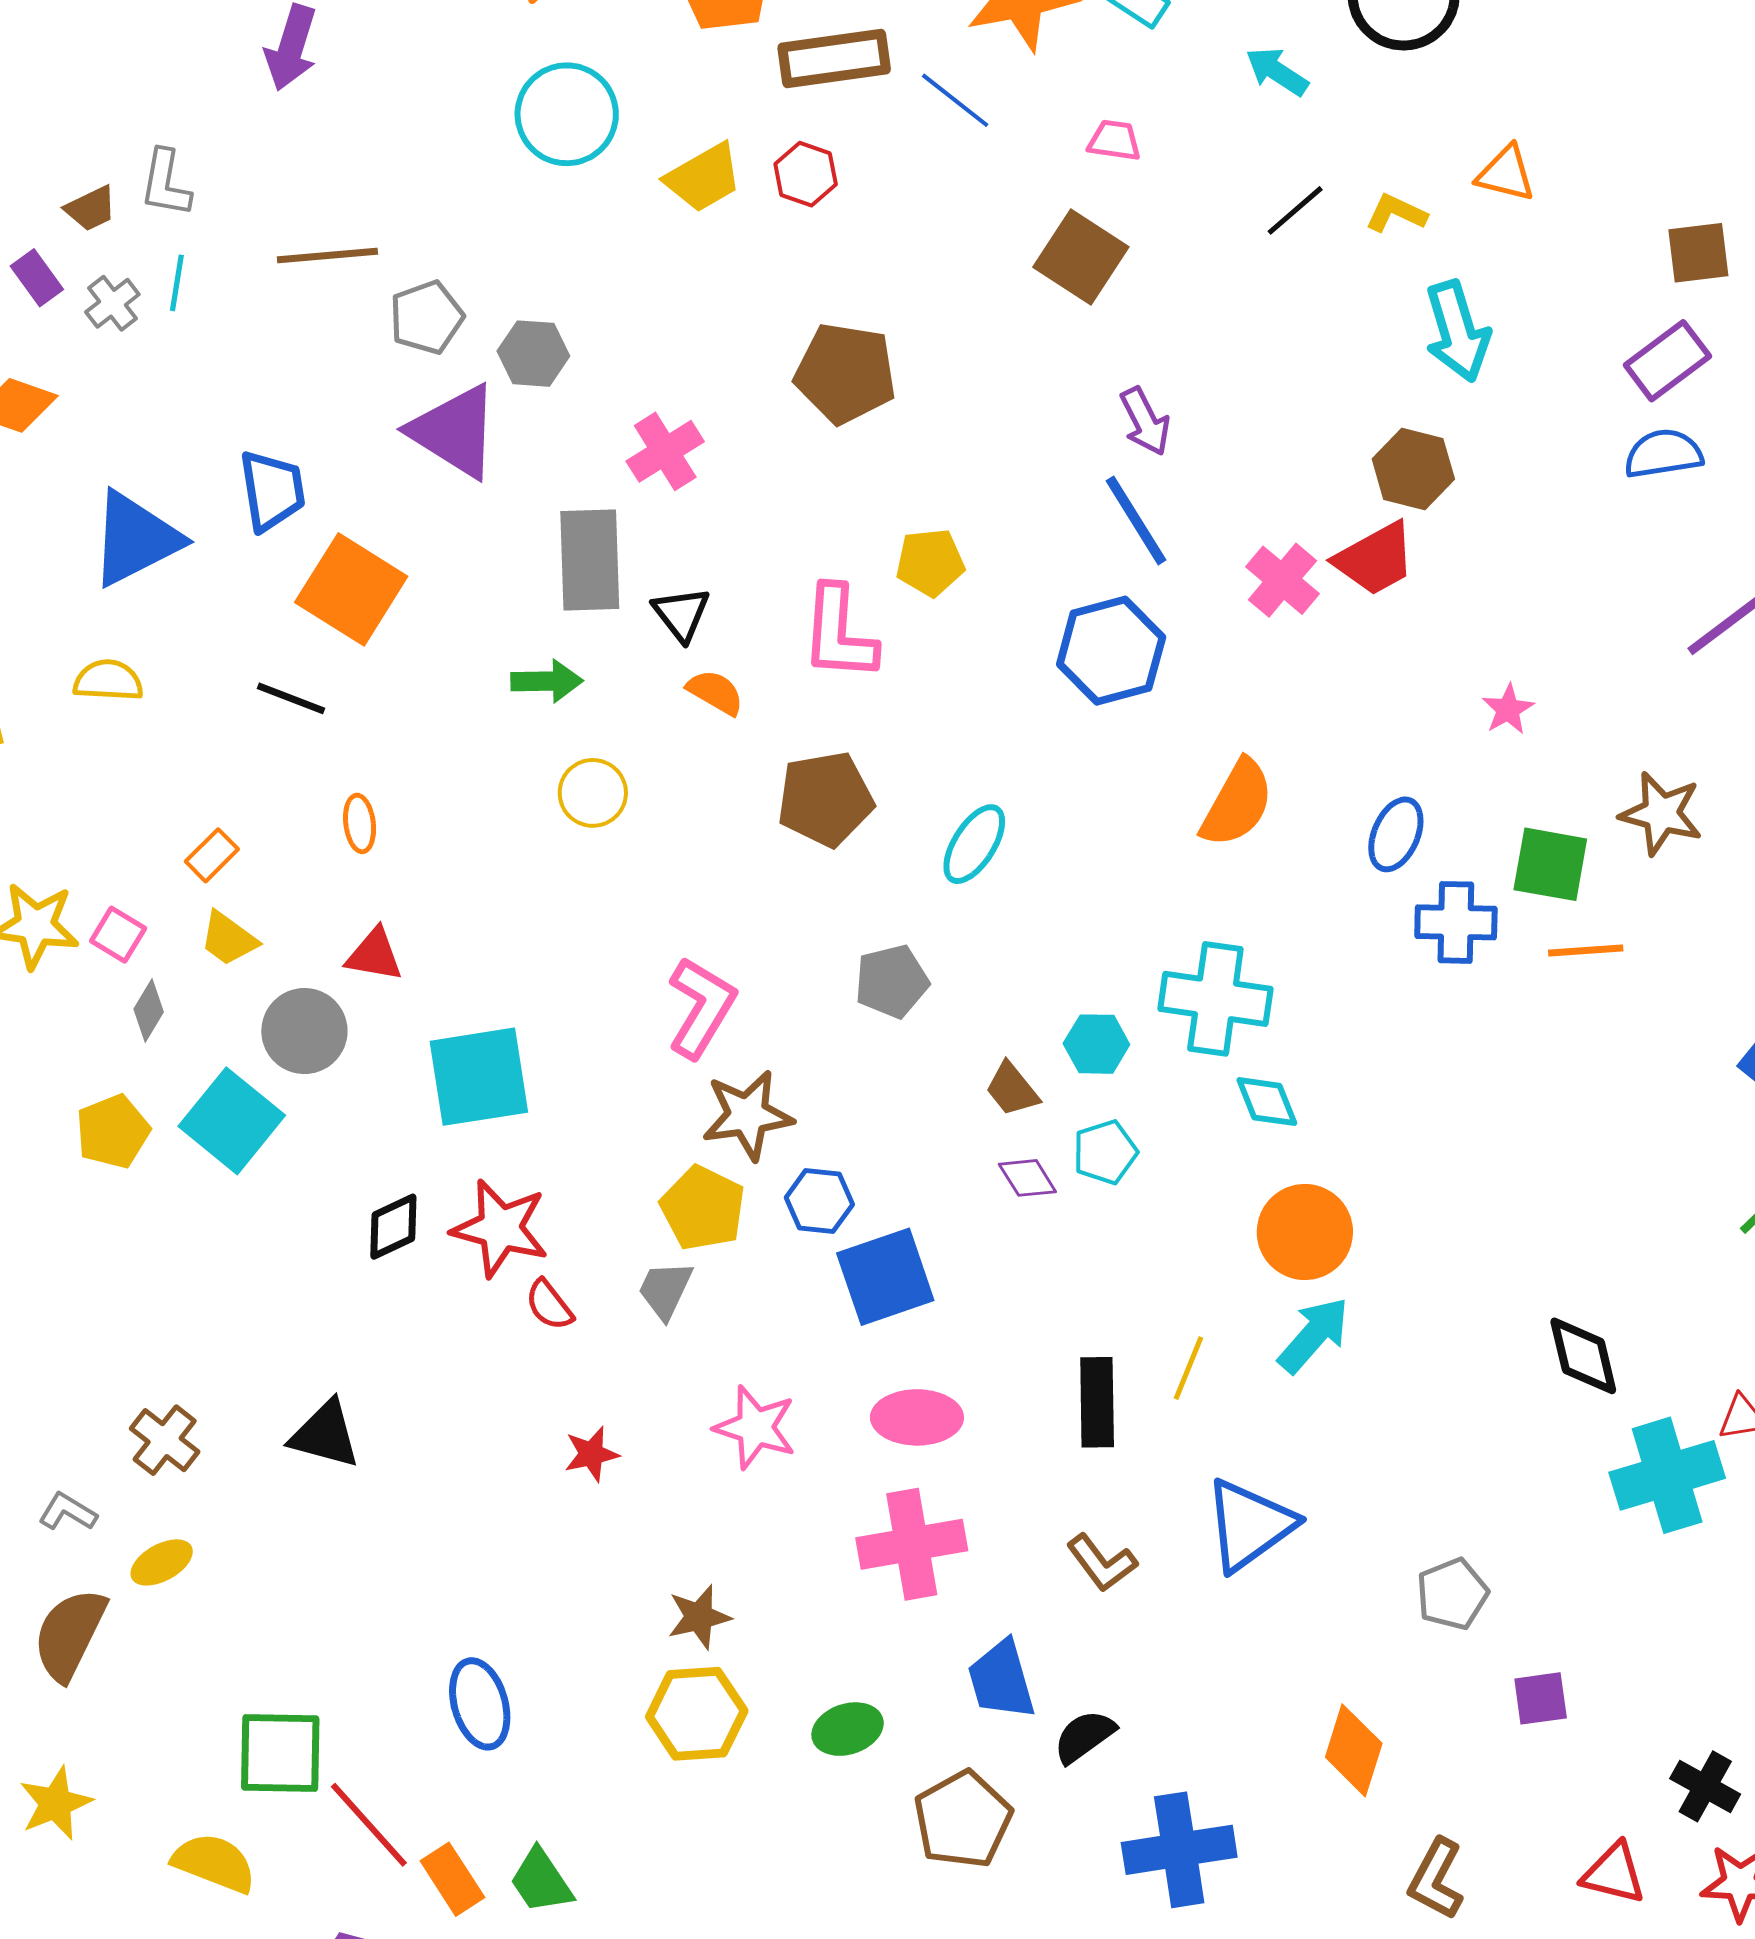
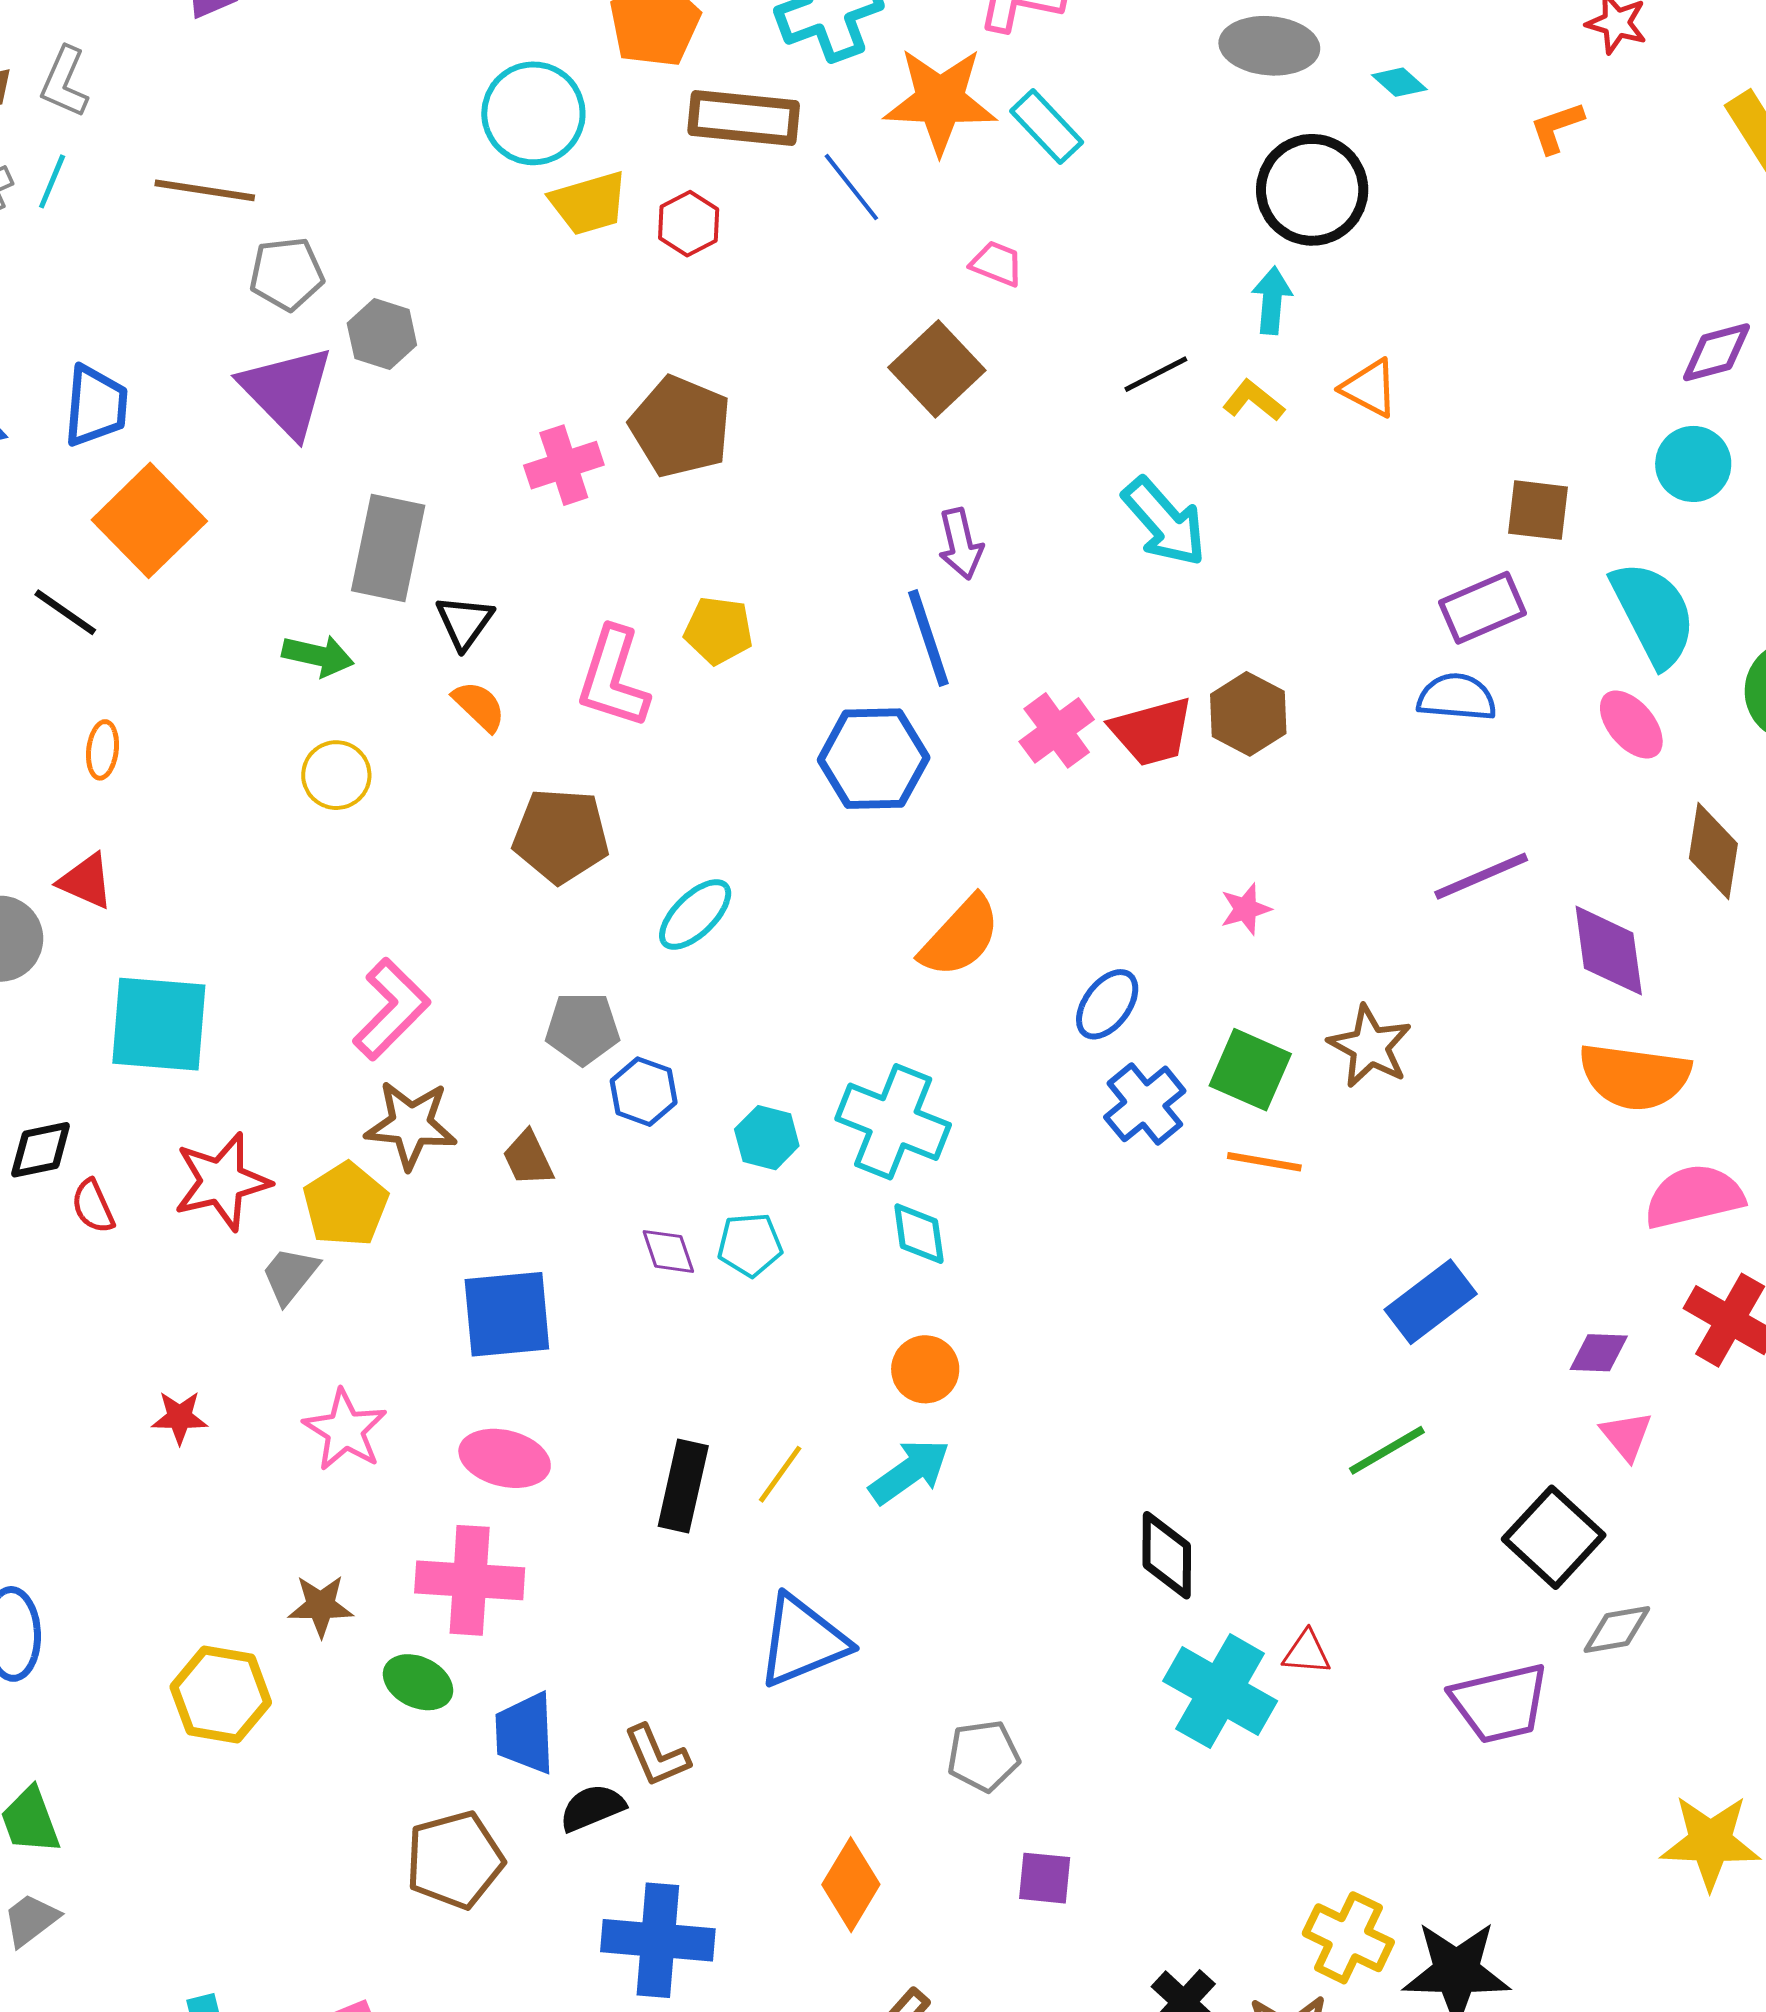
cyan arrow: (1277, 72) -> (1272, 300), moved, turned 48
cyan circle: (567, 114) -> (533, 113), moved
cyan arrow: (1457, 331) -> (1164, 522), moved, turned -38
pink cross: (665, 451) -> (564, 465), moved
brown hexagon: (1413, 469) -> (1248, 714), moved
blue cross: (1456, 922) -> (1145, 1104), turned 36
brown trapezoid: (1012, 1089) -> (528, 1158), moved
blue hexagon: (819, 1201) -> (644, 1092), moved
red star: (500, 1228) -> (222, 1182), moved, turned 30
orange circle: (1305, 1232) -> (925, 1369), size x0.7
red semicircle: (549, 1305) -> (93, 1206), moved
cyan cross: (1667, 1475) -> (1220, 1691), turned 33
brown L-shape: (1102, 1563) -> (657, 1756), moved
brown star: (699, 1617) -> (321, 1606), moved
green ellipse: (848, 1729) -> (418, 1682), moved, turned 30

